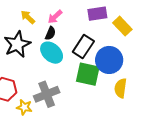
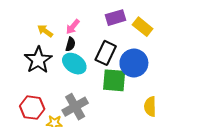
yellow semicircle: (121, 88) -> (150, 106), moved

